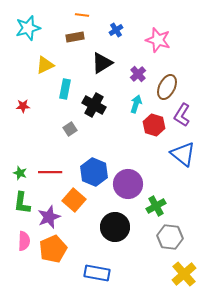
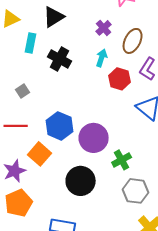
black triangle: (102, 63) -> (54, 17), moved
gray square: (70, 129) -> (23, 91), moved

